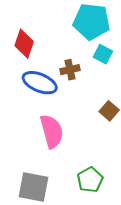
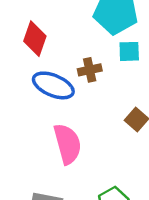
cyan square: (103, 54) -> (129, 51), turned -30

